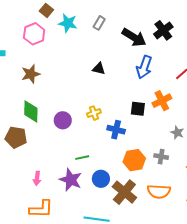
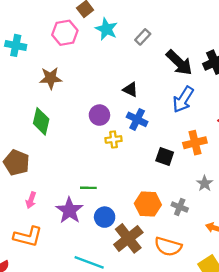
black square: (138, 109) -> (165, 156), moved
purple circle: (63, 120) -> (99, 115), moved
blue cross: (116, 130) -> (137, 119), moved
brown pentagon: (16, 137) -> (16, 163), moved

